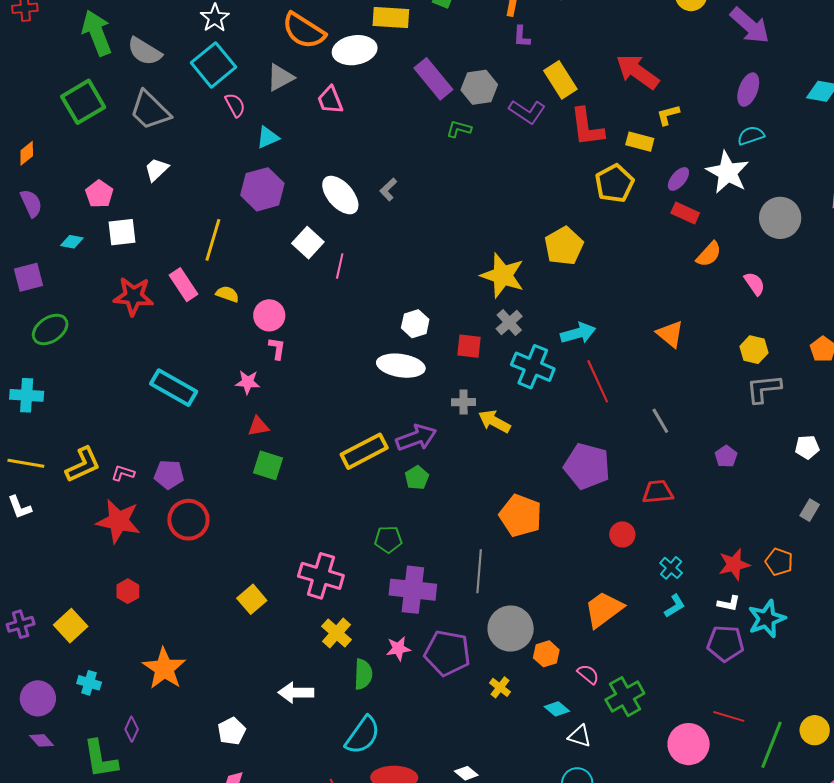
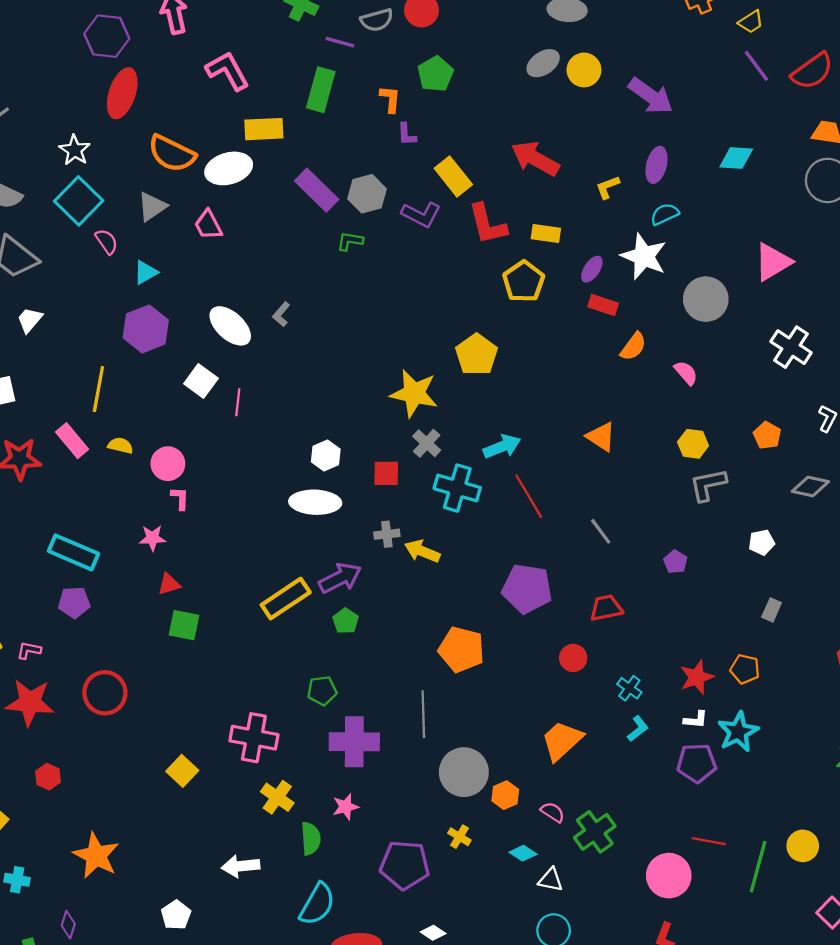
yellow L-shape: (668, 115) -> (608, 187), moved
purple pentagon: (169, 475) -> (74, 602), moved
purple pentagon: (447, 653) -> (405, 865), moved

